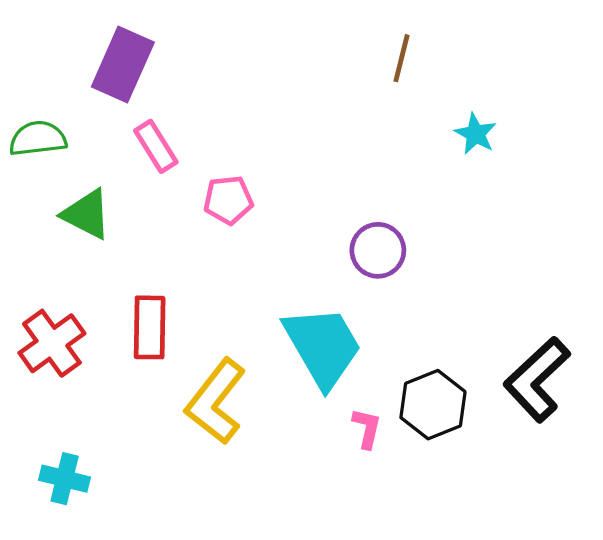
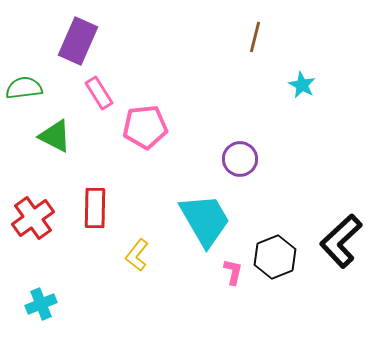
pink pentagon: (228, 200) -> (145, 127), size x1.4
yellow L-shape: (216, 401) -> (137, 255), size x0.6
cyan cross: (65, 479) -> (41, 304), turned -36

